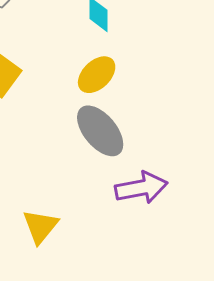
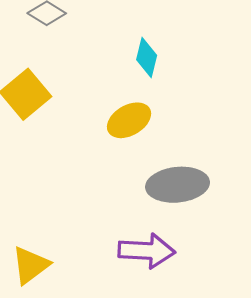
gray ellipse: (100, 131) -> (178, 185), moved, turned -70

